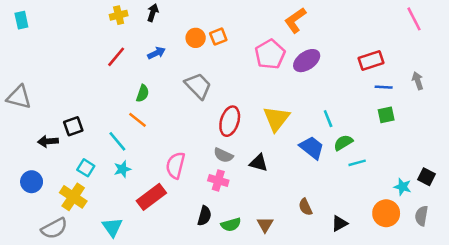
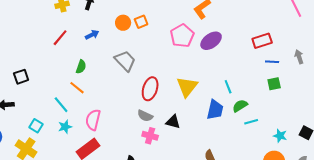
black square: (73, 126) -> (21, 77), moved
blue trapezoid: (312, 148) -> (215, 110), turned 65
pink semicircle: (175, 165) -> (93, 120), moved
pink cross: (218, 180) -> (150, 136), moved
cyan star: (403, 187) -> (280, 136), moved

